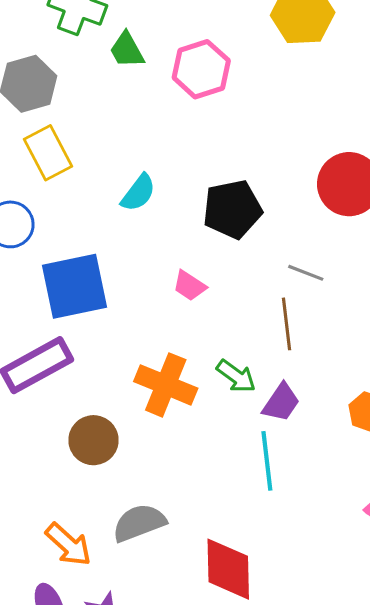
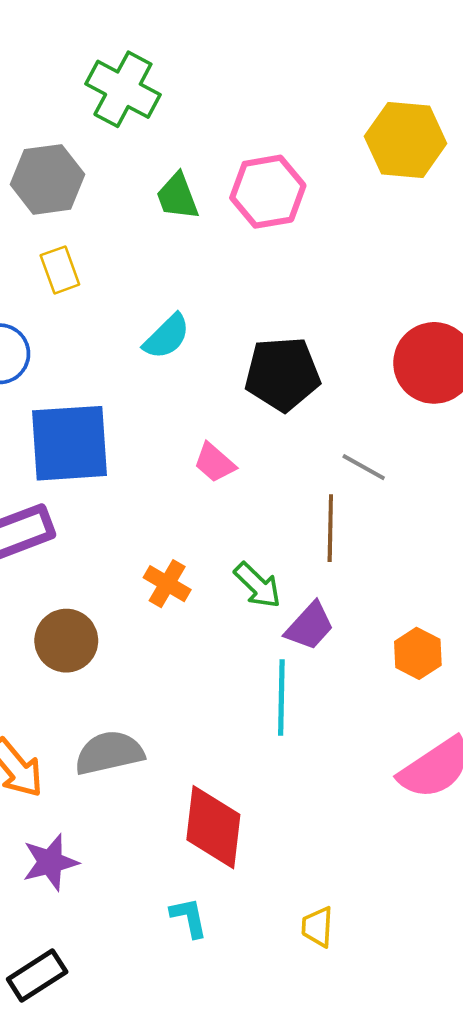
green trapezoid: (127, 50) -> (177, 196), moved
yellow rectangle: (48, 153) -> (60, 270), size x0.7
orange cross: (166, 385) -> (167, 584), size x0.6

